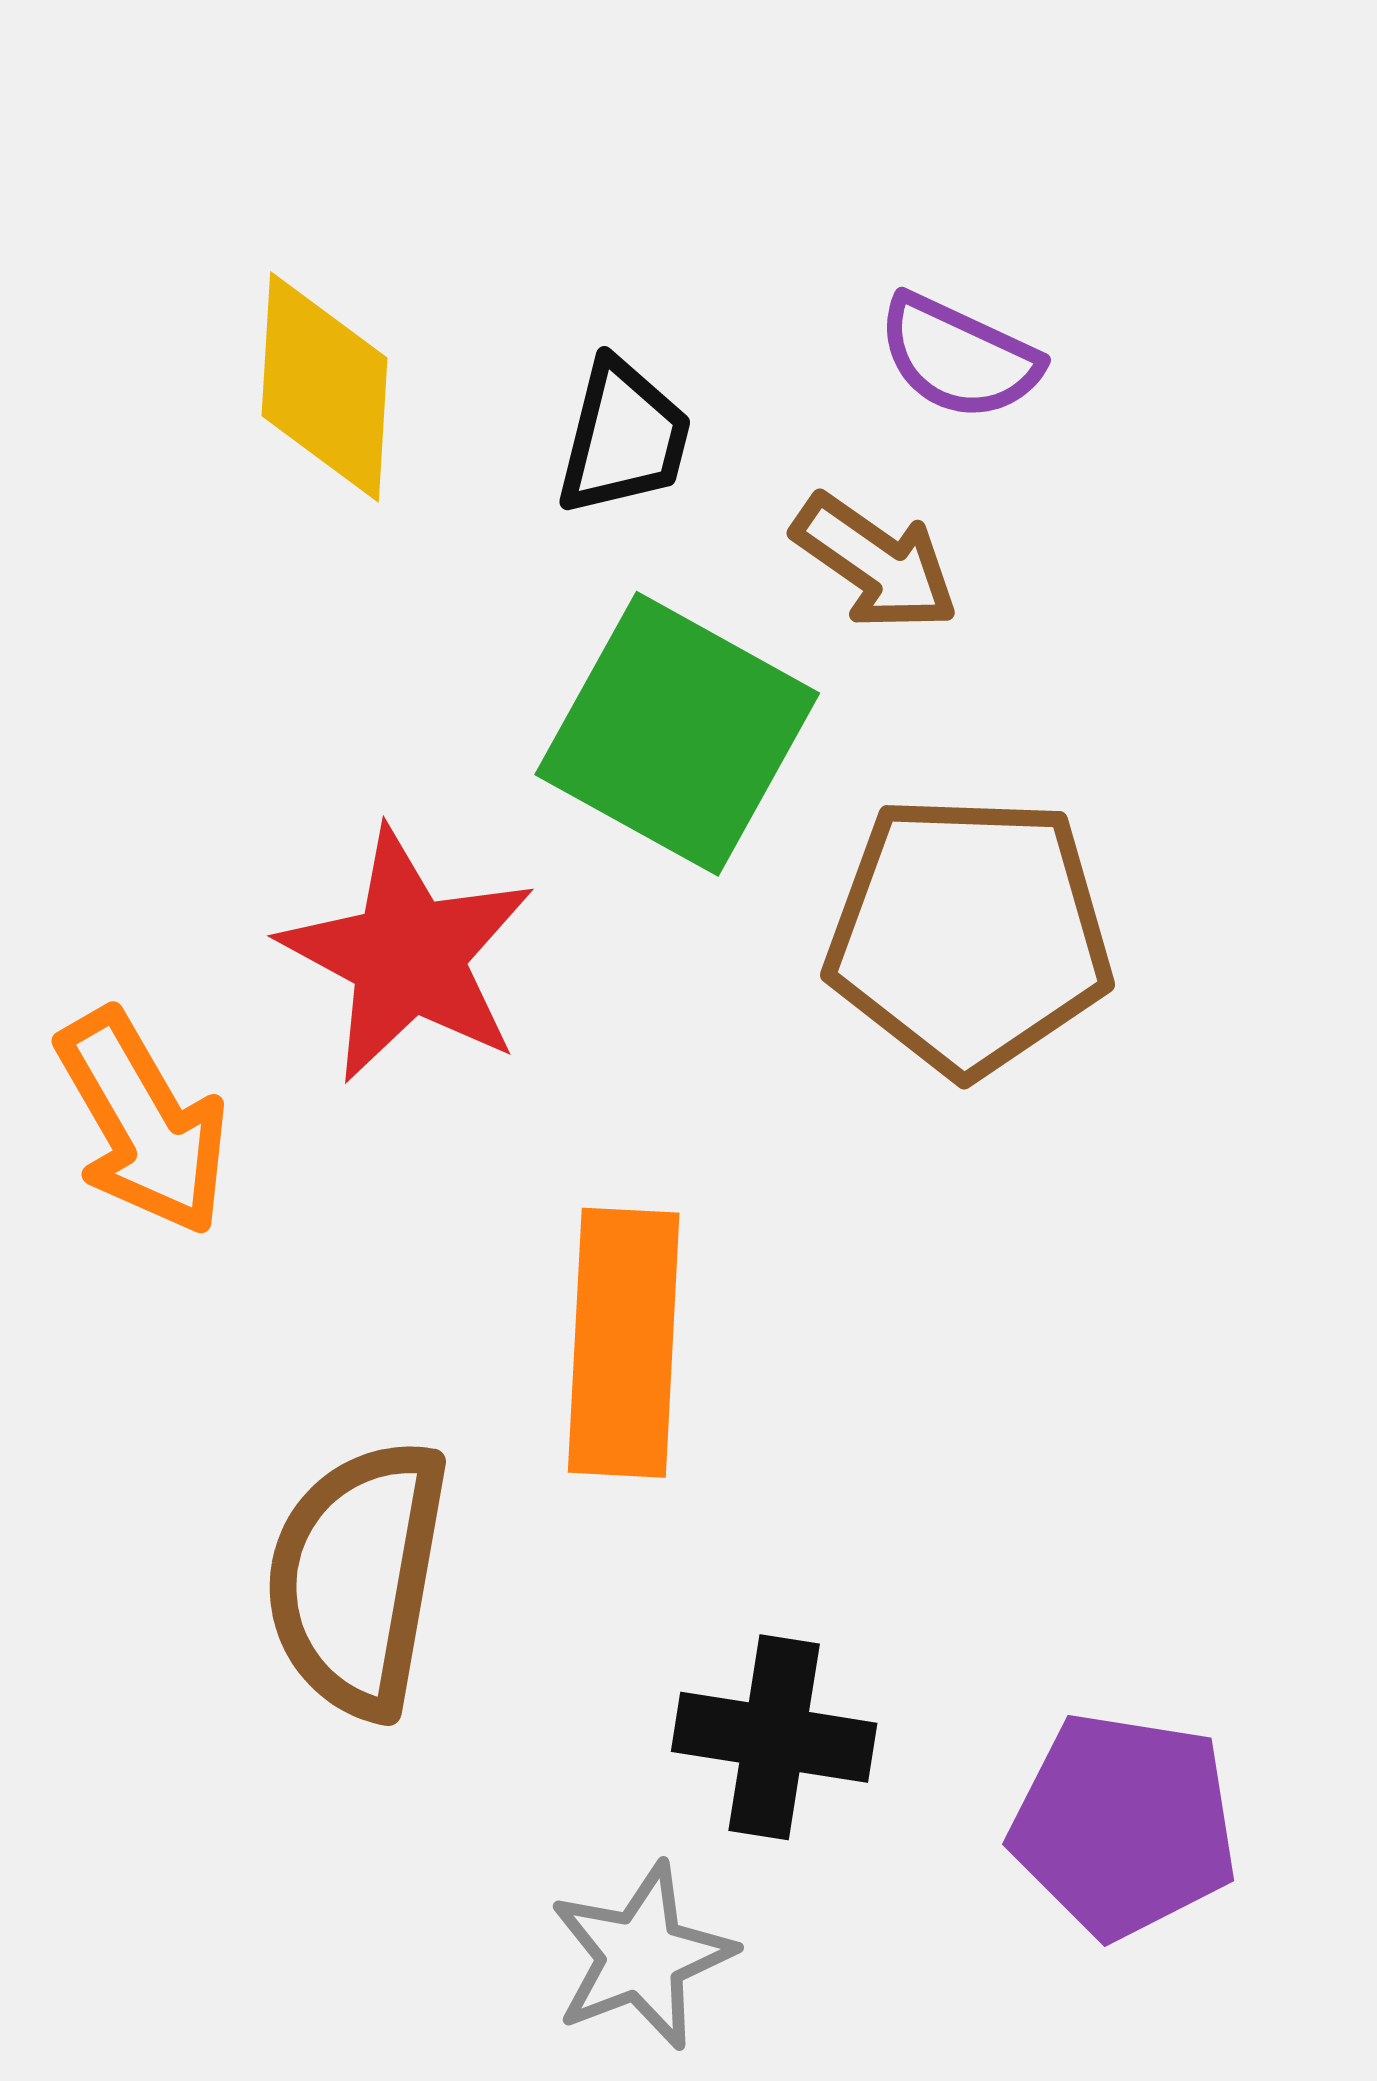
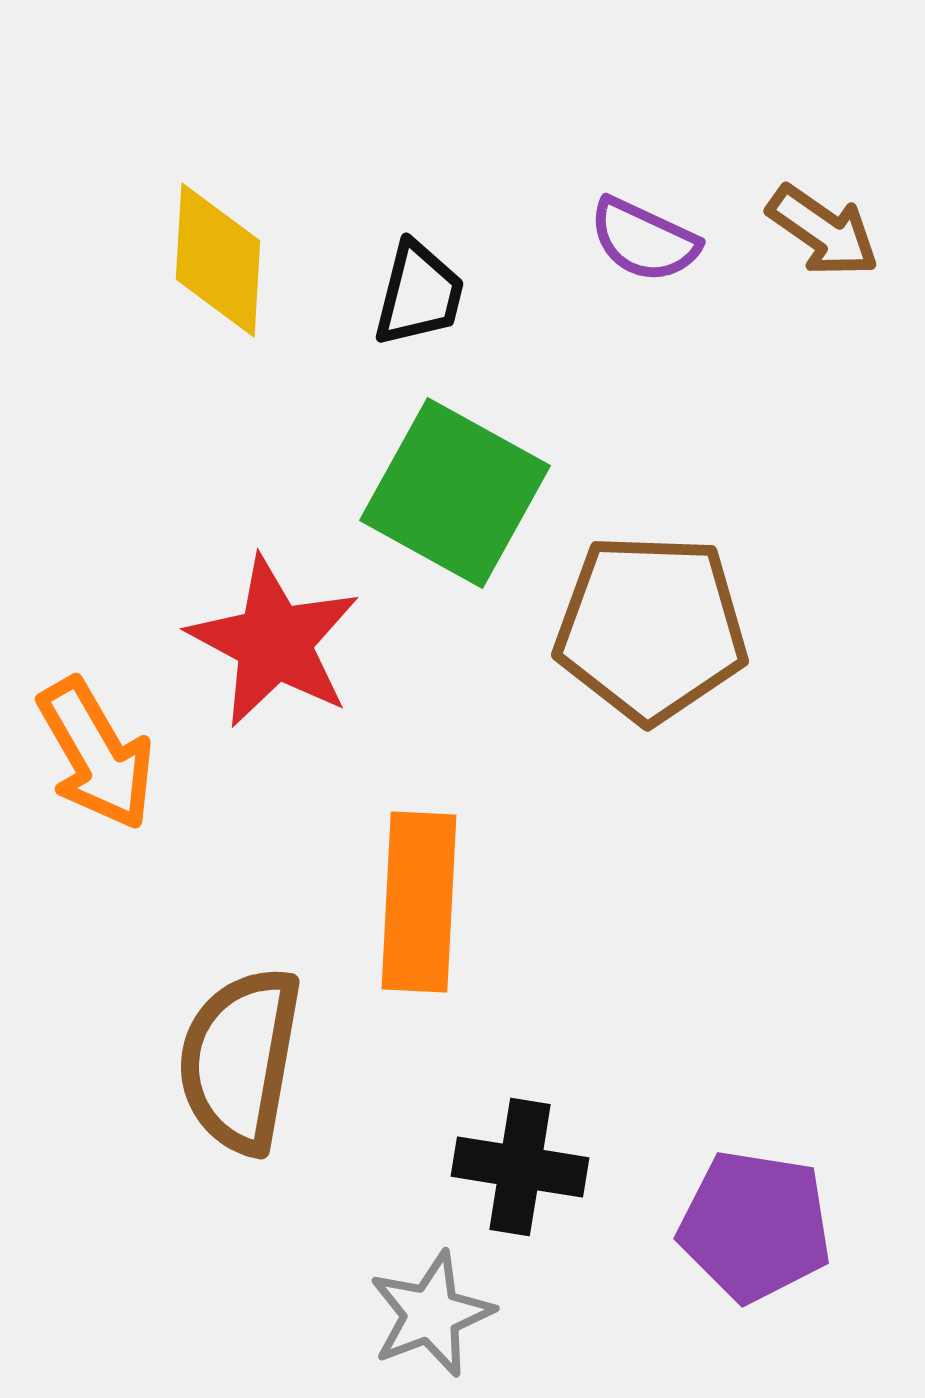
brown arrow: (875, 563) -> (823, 231), moved

